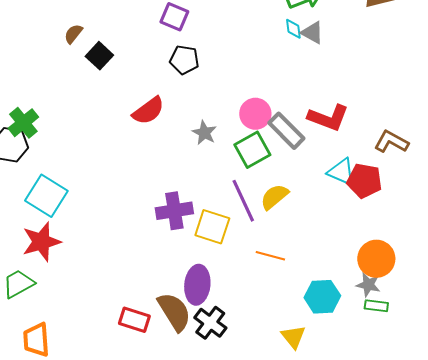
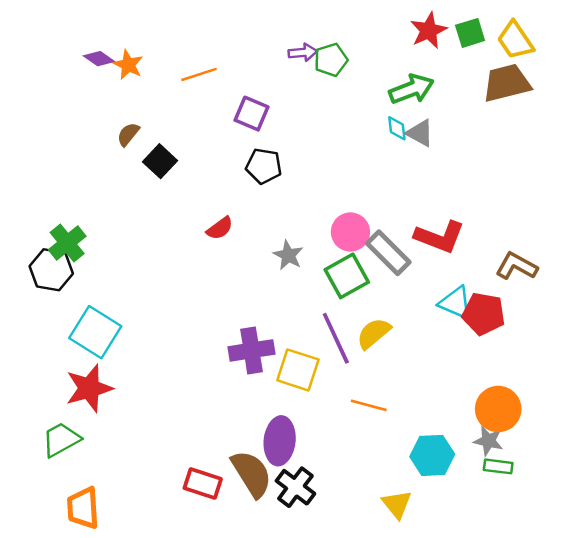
red semicircle: (148, 111) -> (220, 228), size x0.7

